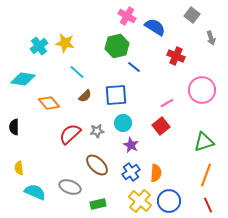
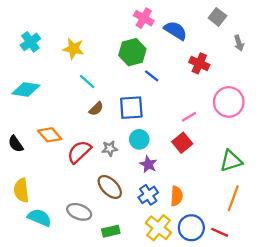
cyan cross: (39, 46) -> (30, 42), moved
orange diamond: (49, 103) -> (50, 135), moved
black semicircle: (14, 127) -> (16, 144), turned -35
yellow semicircle: (19, 168) -> (21, 190), size x1.5
red line: (208, 205) -> (220, 232), moved, turned -42

